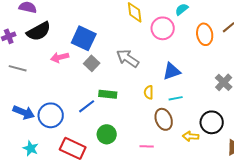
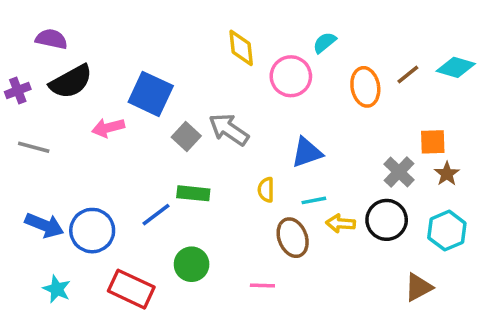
gray square: (92, 63) -> (186, 137), moved
black circle: (212, 122) -> (387, 220), moved
yellow arrow: (191, 136) -> (340, 223), moved

